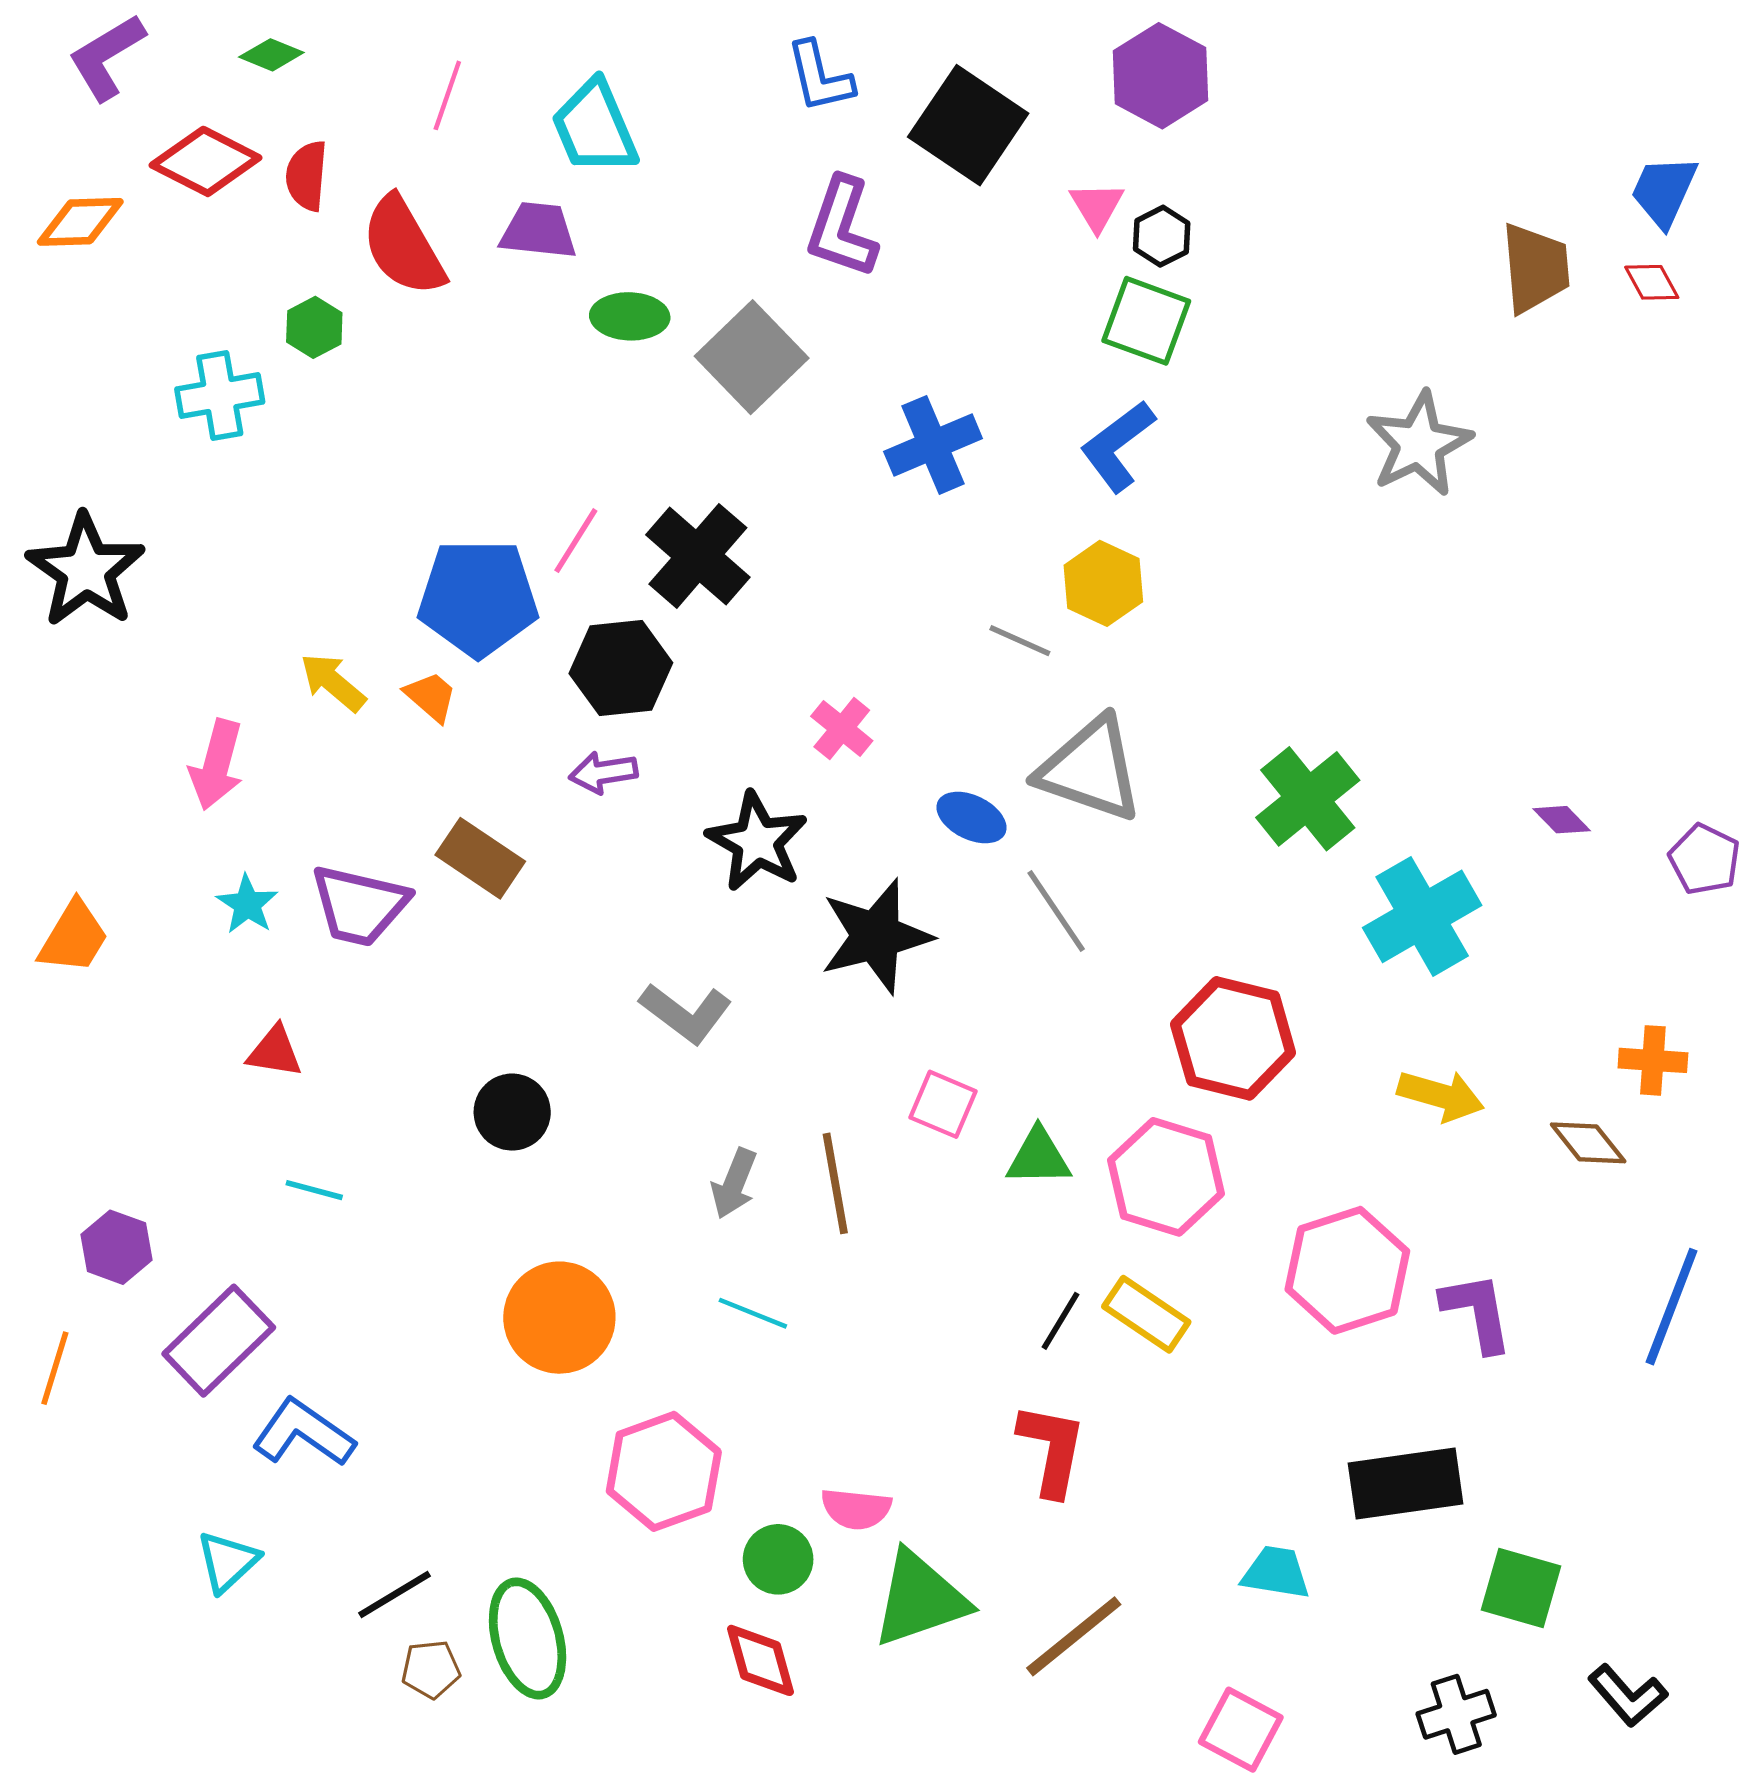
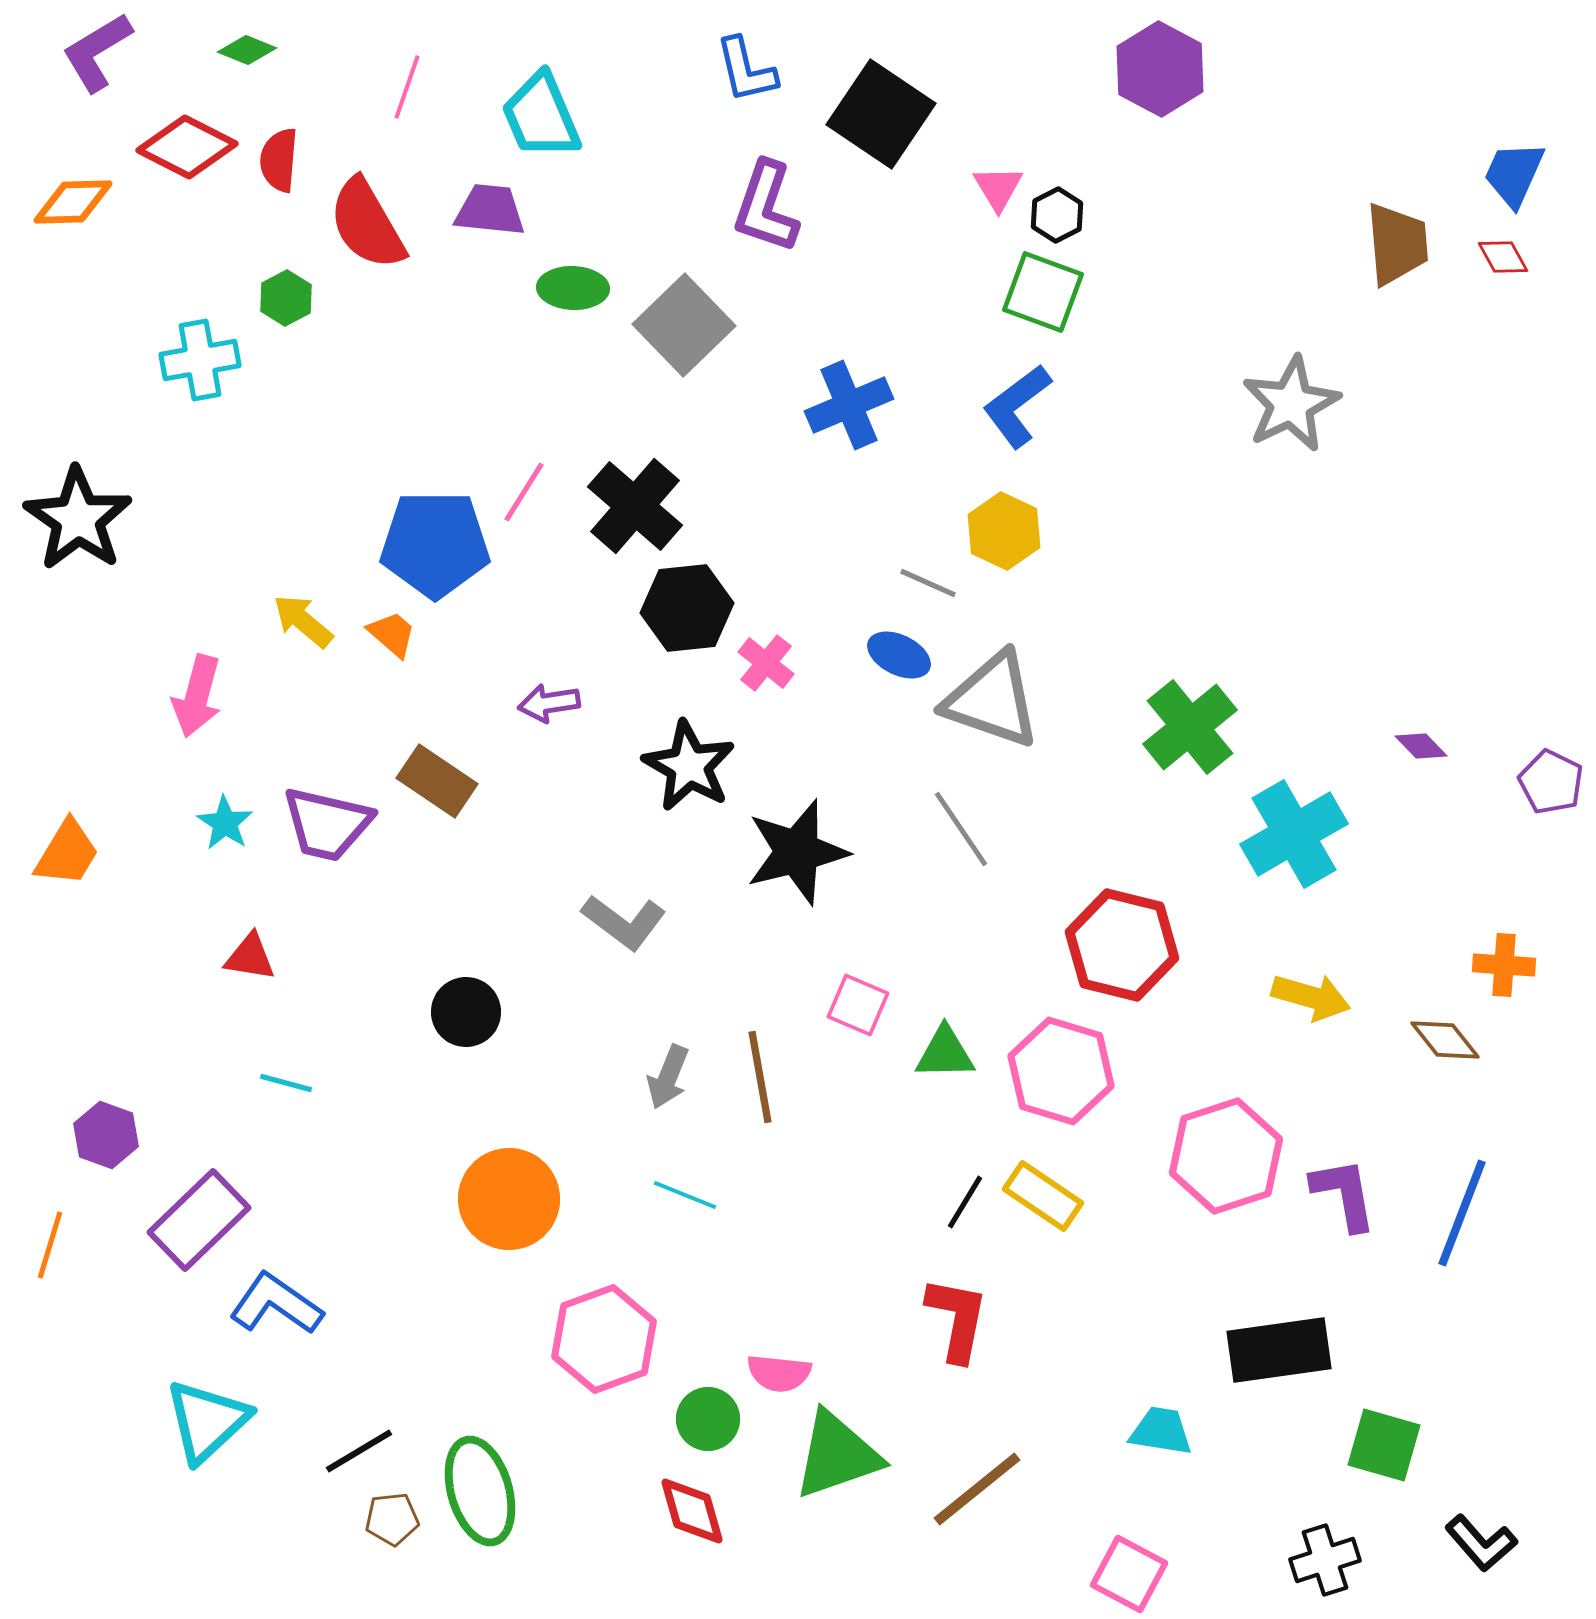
purple hexagon: (1161, 76) -> (1160, 69), moved
black hexagon: (621, 668) -> (687, 608), moved
blue ellipse: (972, 818) -> (899, 655), moved
blue line: (1672, 1307) -> (1462, 1213), moved
cyan triangle: (227, 1562) -> (207, 1421), size x1.5

